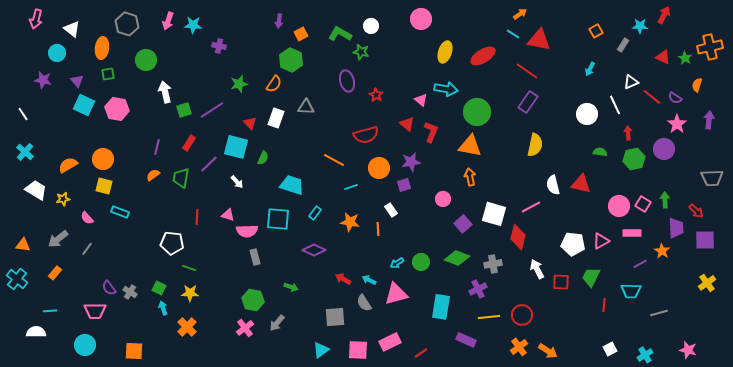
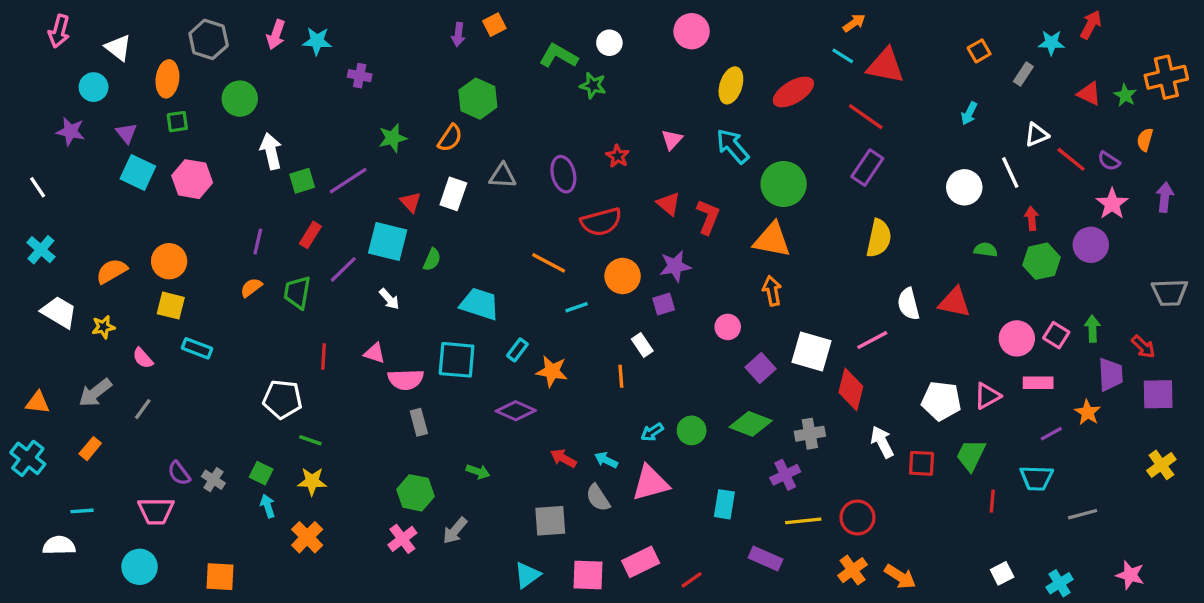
orange square: (301, 34) -> (494, 25), moved
purple ellipse: (347, 81) -> (563, 174), moved
cyan arrow: (446, 89) -> (733, 146), turned -140
pink triangle: (421, 100) -> (672, 140), moved, turned 32
orange star: (350, 222) -> (552, 371), moved
cyan rectangle: (441, 307) -> (724, 504), size x0.7

